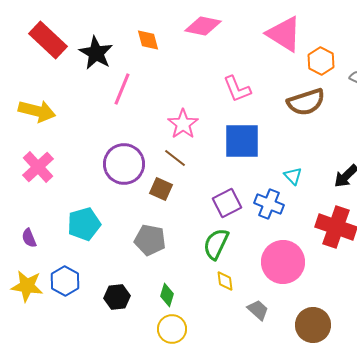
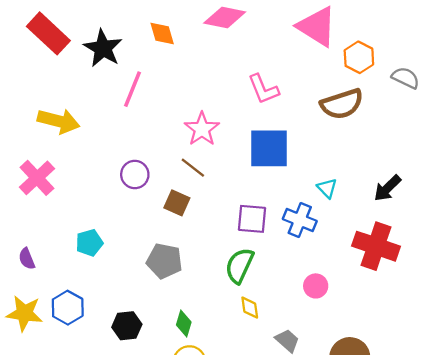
yellow arrow: (37, 111) -> (59, 121), moved
purple circle: (124, 164) -> (135, 174), size x0.6
purple square: (227, 203) -> (252, 219), turned 32
cyan pentagon: (84, 224) -> (89, 243), size x0.7
pink circle: (283, 262) -> (316, 286), size x0.5

